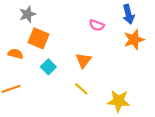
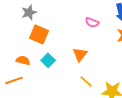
orange semicircle: (15, 54) -> (23, 60), moved
yellow line: (81, 89) -> (86, 81), moved

